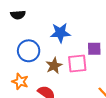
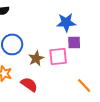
blue star: (60, 33) -> (66, 22), moved

